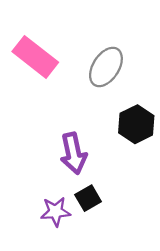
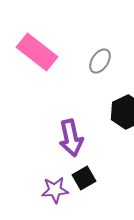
gray ellipse: (106, 67) -> (100, 61), size x0.7

